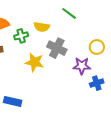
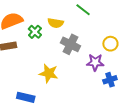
green cross: (21, 36) -> (35, 32), turned -32
yellow star: (35, 62) -> (49, 73), moved

